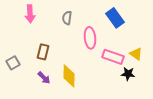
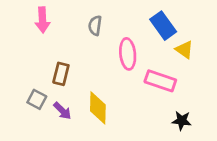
yellow triangle: (136, 54) -> (184, 50), moved
gray square: (13, 63) -> (37, 99), moved, turned -32
black star: (128, 74) -> (182, 121), moved

